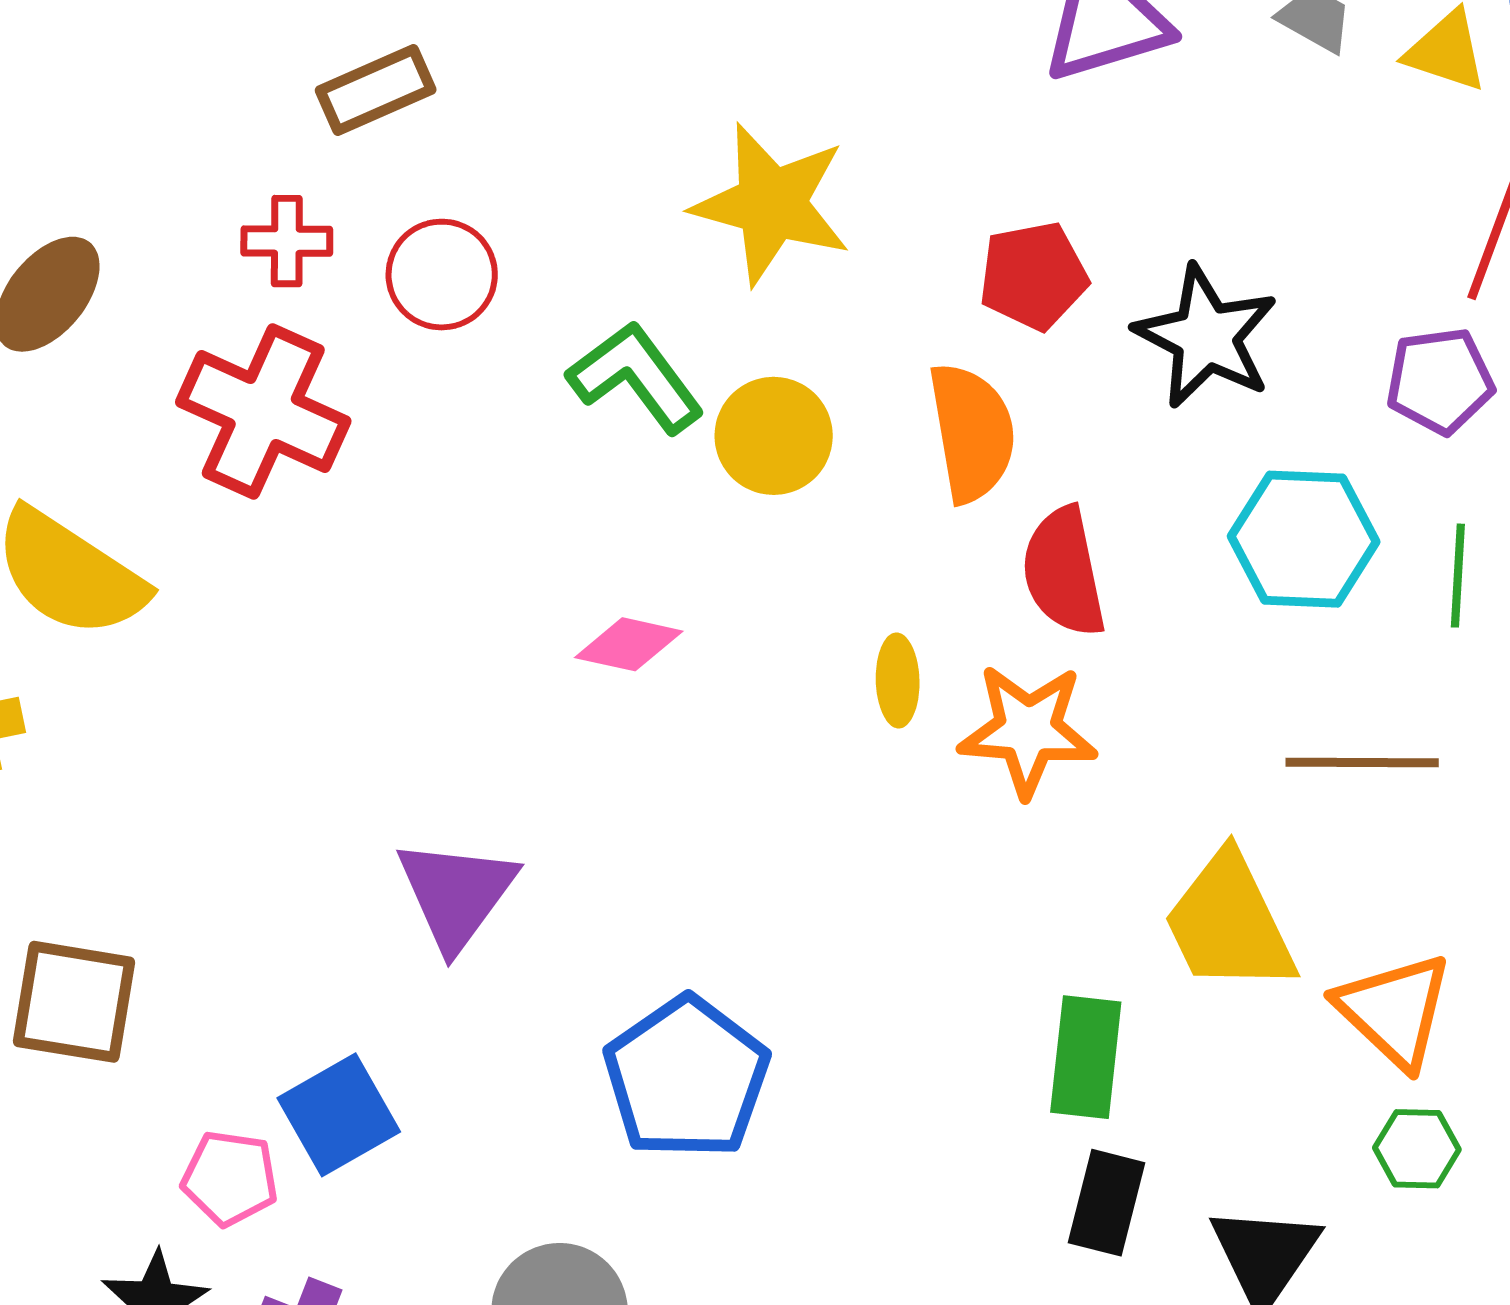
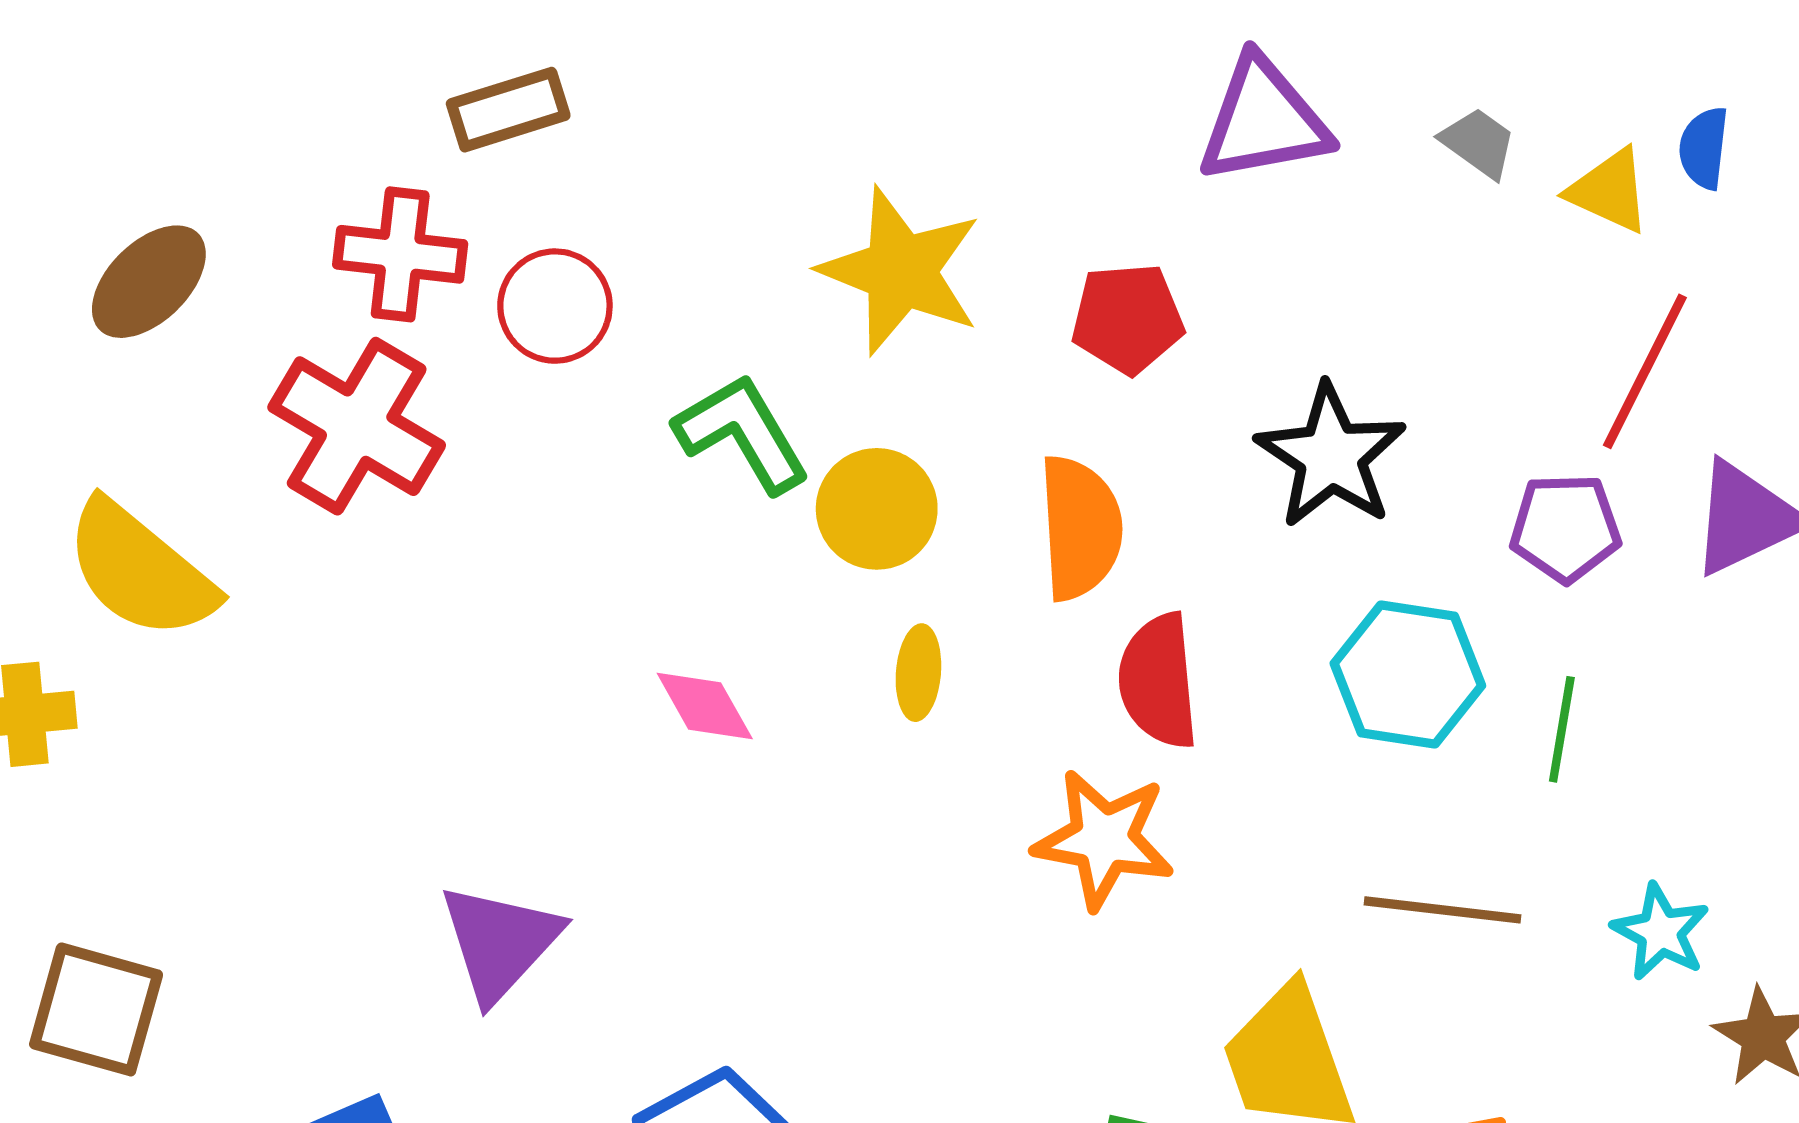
red cross: (287, 241) -> (400, 254), size x1.4
red pentagon: (1033, 276) -> (1128, 318), moved
pink diamond: (629, 644) -> (705, 706), turned 42
yellow ellipse: (898, 680) -> (918, 673), moved

